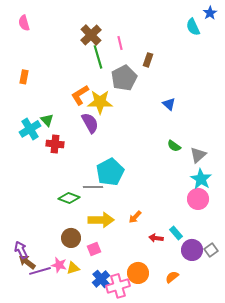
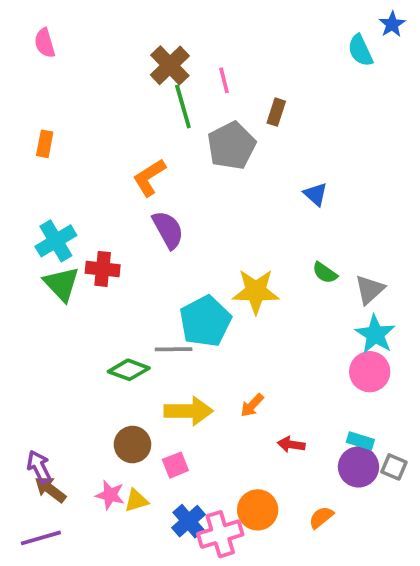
yellow star: (100, 102) -> (256, 291), moved
green triangle: (47, 120) -> (62, 284), moved, size x1.5
cyan rectangle: (176, 233) -> (360, 441), moved, turned -32
gray square: (211, 250) -> (394, 467), turned -32
purple line: (40, 271) -> (41, 538), moved

